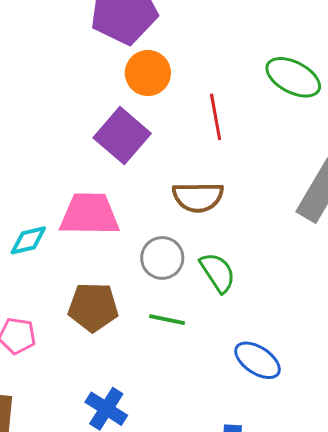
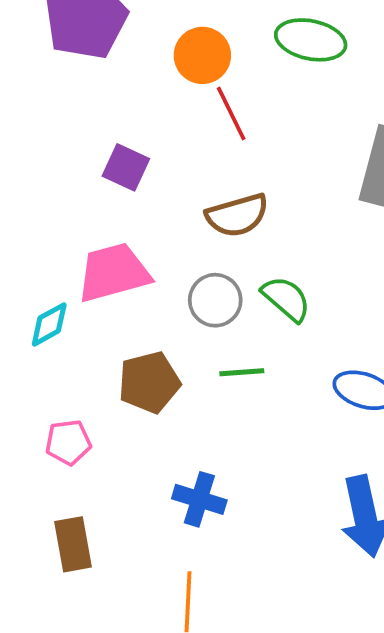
orange circle: (148, 73) -> (202, 55), moved
purple square: (122, 136) -> (126, 167), size x0.7

